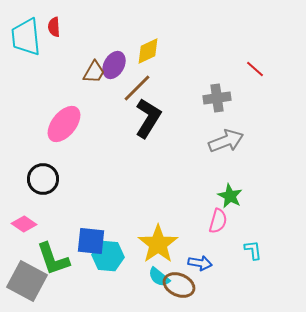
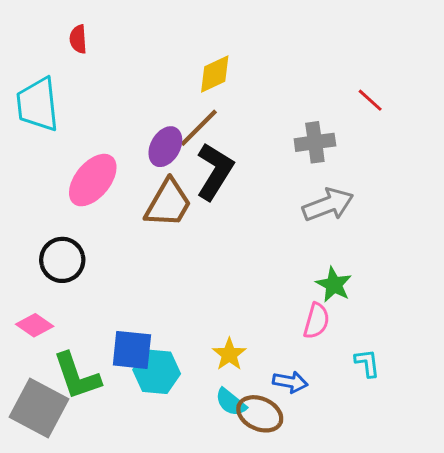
cyan trapezoid: (26, 37) -> (38, 105), moved
purple ellipse: (114, 65) -> (165, 147), moved
brown trapezoid: (94, 72) -> (168, 203), moved, size x1.5
yellow star: (158, 244) -> (229, 354), size x0.6

